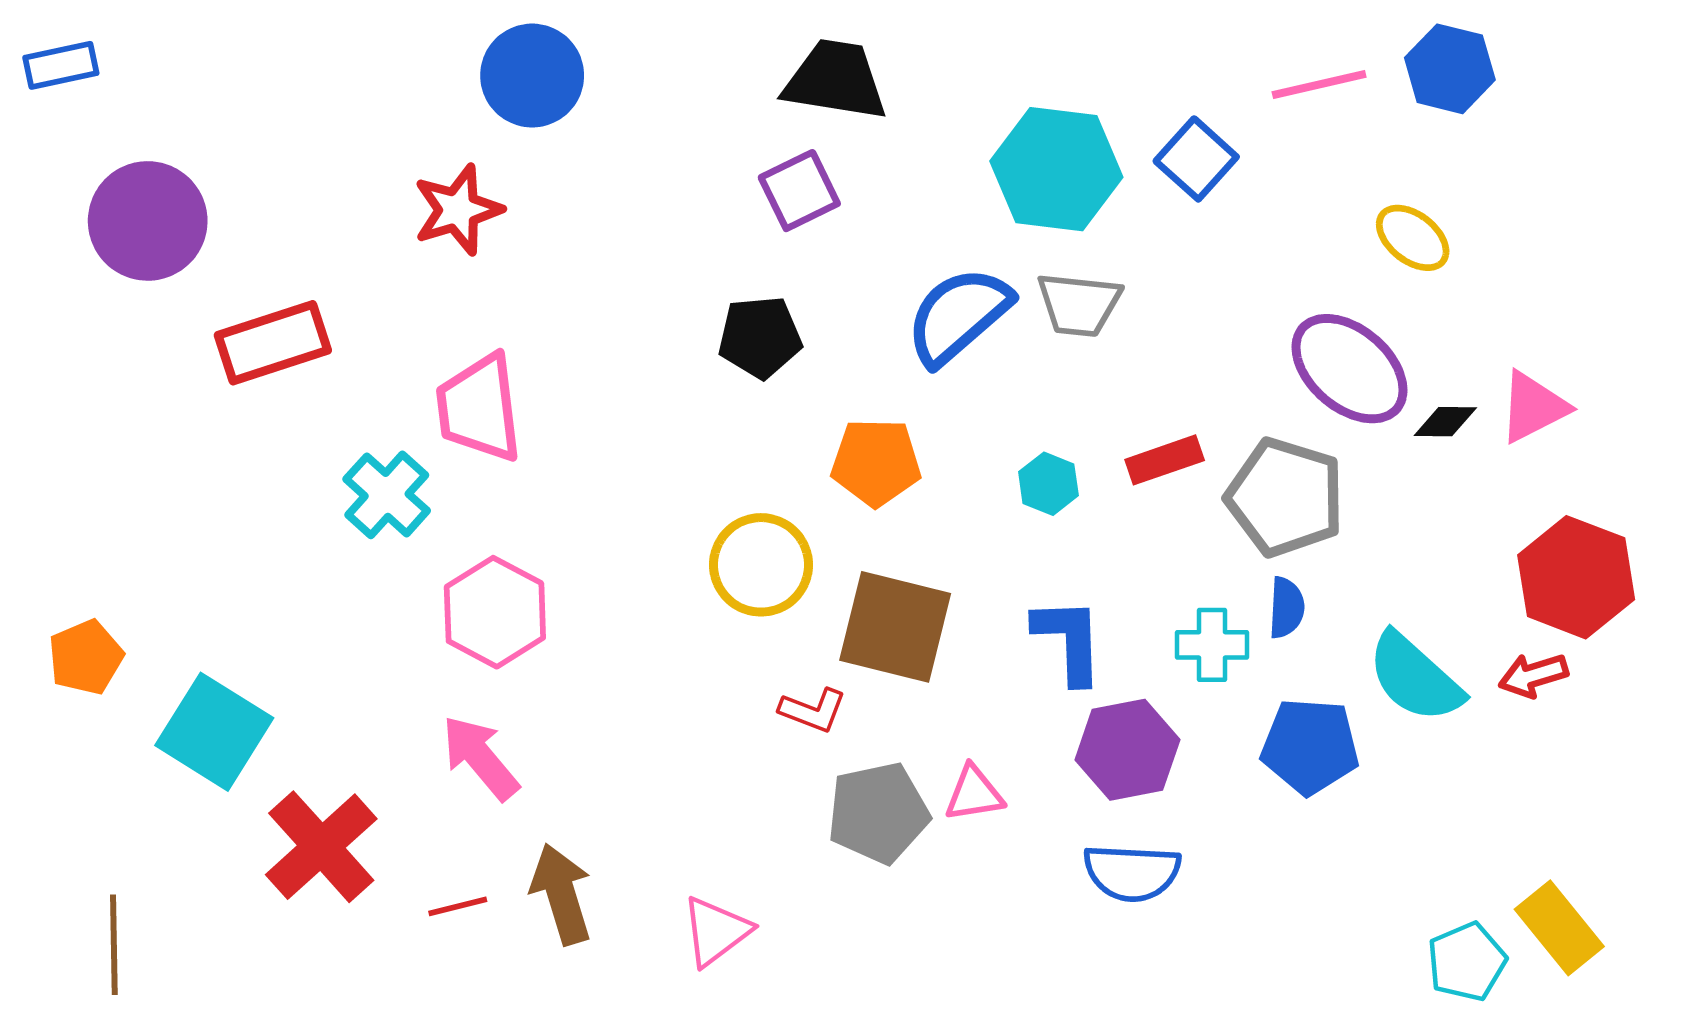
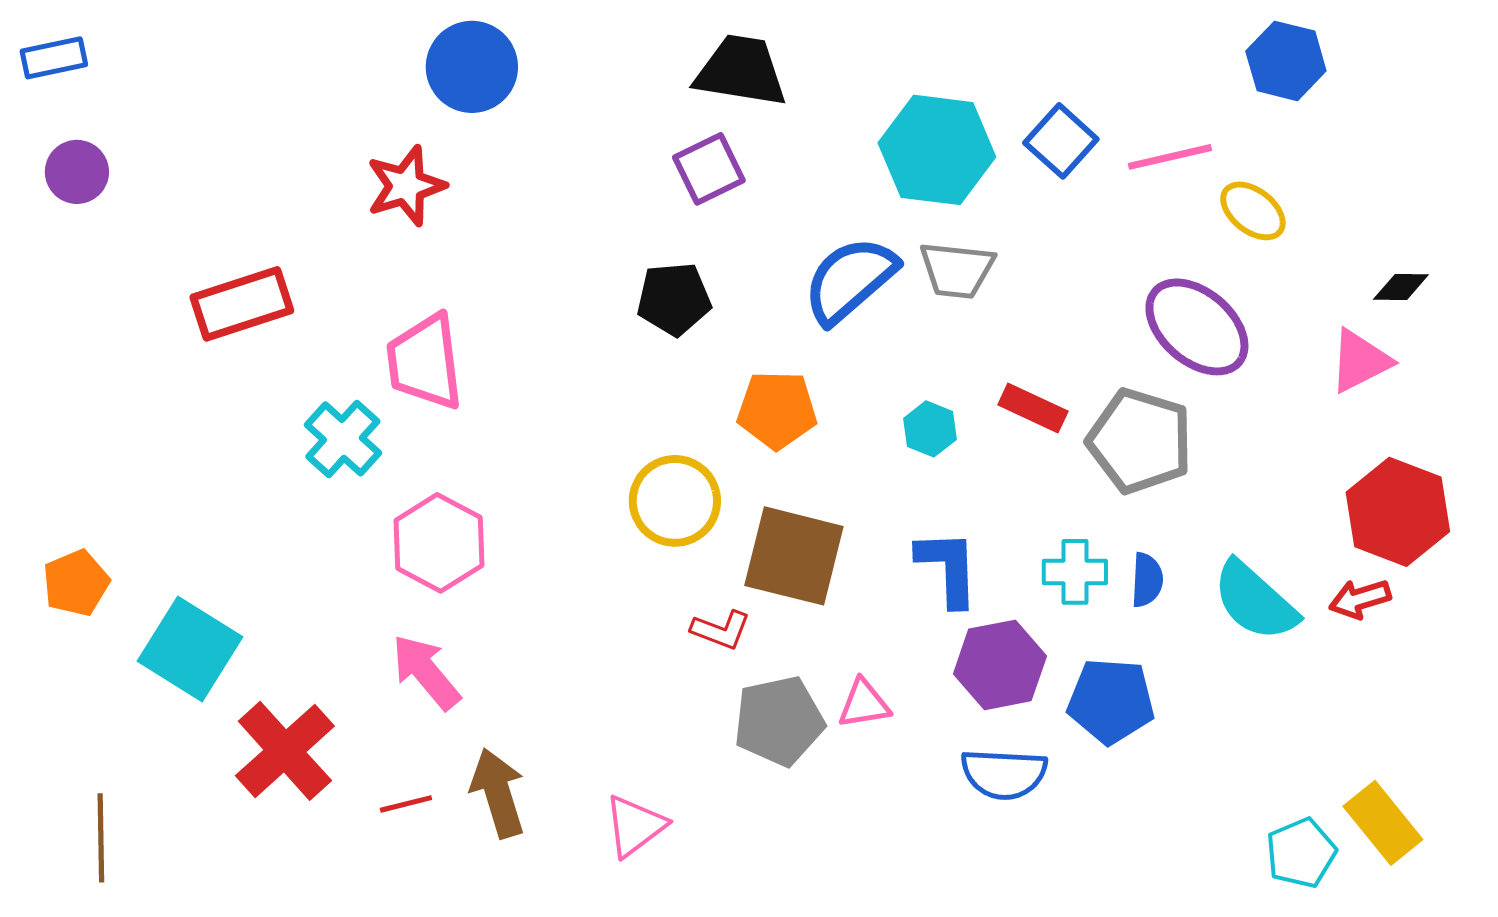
pink line: (1319, 85) -> (1170, 157), moved
purple circle: (148, 221) -> (77, 172), moved, size x0.6
black diamond: (1445, 422) -> (1401, 287), moved
red rectangle: (1165, 460) -> (1033, 408), turned 44
blue semicircle: (1286, 608) -> (1147, 580), moved
blue pentagon: (1310, 746) -> (1111, 701), moved

